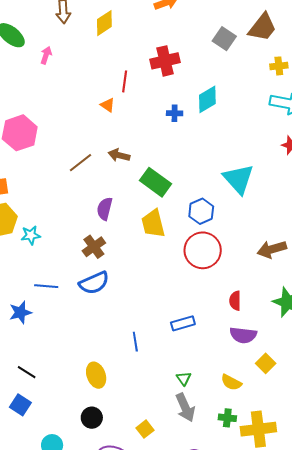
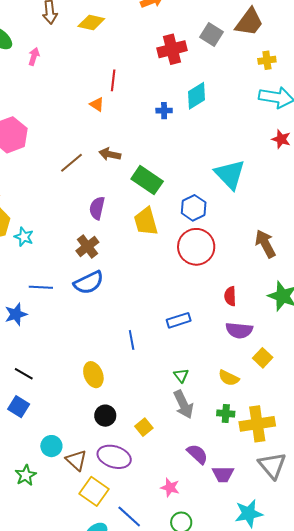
yellow diamond: (104, 23) -> (91, 22), turned 48
red cross: (165, 61) -> (172, 49), moved
cyan star: (31, 235) -> (24, 237), turned 30
brown arrow: (272, 249) -> (265, 244), turned 80
black circle: (92, 418) -> (105, 416), moved

